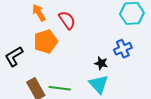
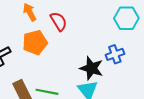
black star: (101, 63) -> (92, 68), size x1.6

